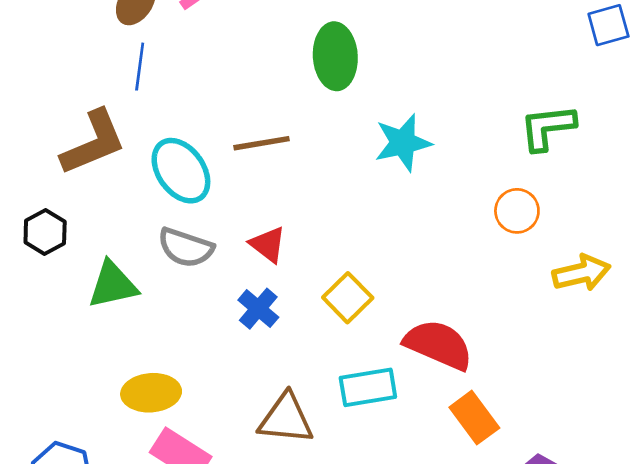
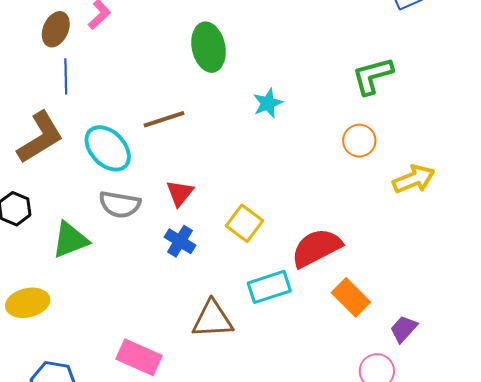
cyan star: (403, 143) -> (268, 103), size x0.7
red triangle: (268, 244) -> (180, 193), turned 40
red semicircle: (438, 345) -> (316, 248), turned -42
yellow ellipse: (151, 393) -> (28, 303), moved

